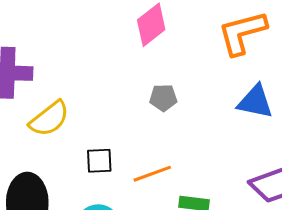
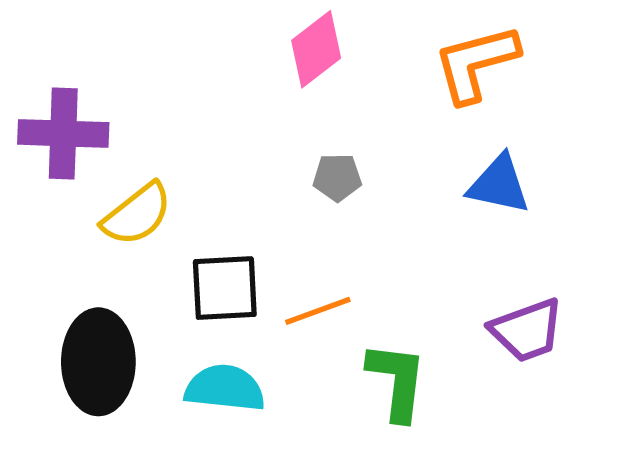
black square: (99, 161) -> (225, 288), size x1.5

